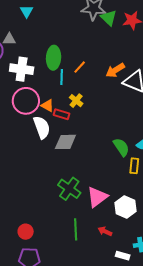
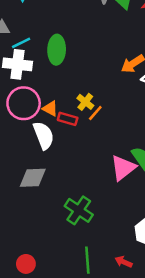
orange line: (80, 67) -> (95, 113), moved
cyan line: (62, 77) -> (21, 43), moved, turned 63
gray diamond: (65, 142) -> (33, 178), moved
pink triangle: (97, 197) -> (123, 168), moved

